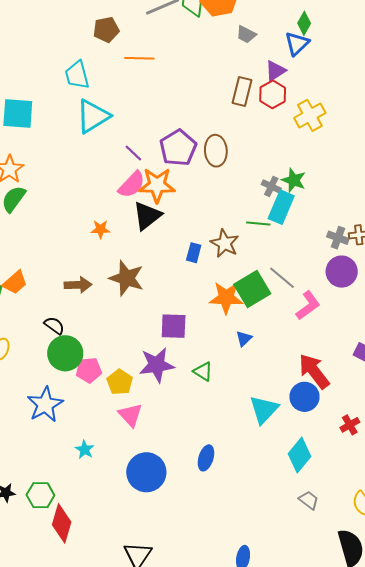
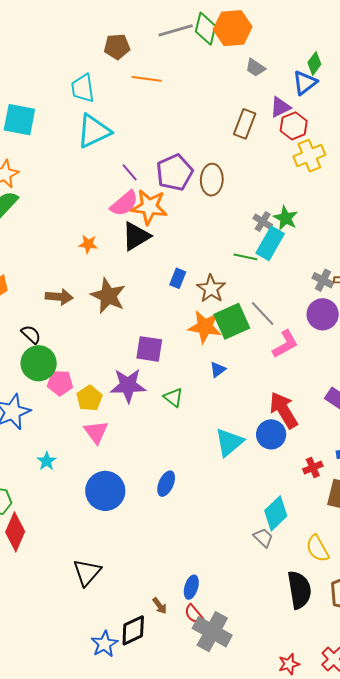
red hexagon: (273, 94) -> (294, 126), moved
brown star: (225, 243) -> (211, 289), moved
cyan diamond: (299, 455) -> (276, 513), moved

